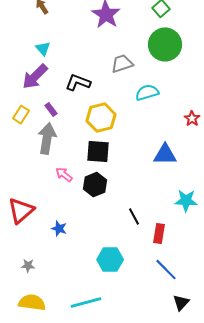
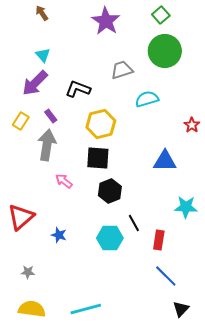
black hexagon: (95, 185) -> (110, 191), moved
cyan hexagon: (110, 260) -> (110, 238), moved

